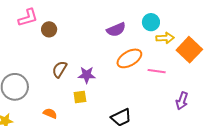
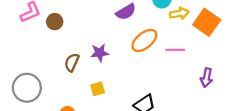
purple star: (87, 75) -> (100, 53), moved

